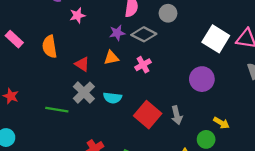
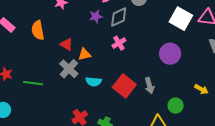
gray diamond: (144, 34) -> (119, 17), turned -50
orange triangle: (111, 58) -> (84, 54), moved
cyan semicircle: (112, 98) -> (94, 82), moved
green line: (57, 110) -> (33, 83), moved
yellow arrow: (221, 123) -> (201, 89), moved

